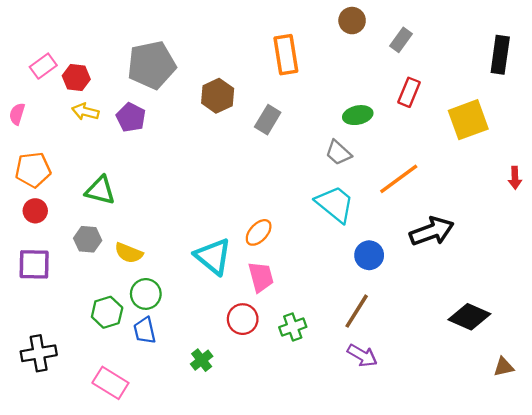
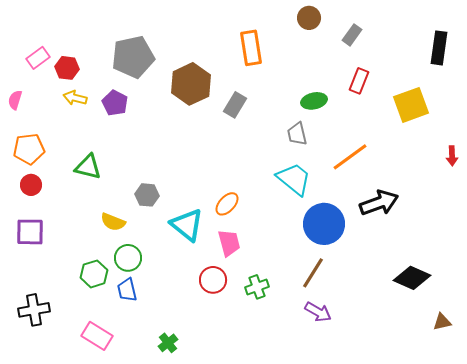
brown hexagon: (218, 96) -> (191, 84), size x1.4
gray trapezoid: (338, 153) -> (297, 134), turned 35
gray hexagon: (88, 239) -> (147, 195), moved
blue circle: (369, 255) -> (324, 224), size x1.6
green cross: (202, 360) -> (168, 343), moved

